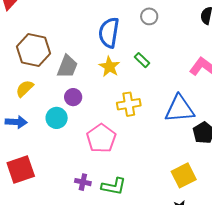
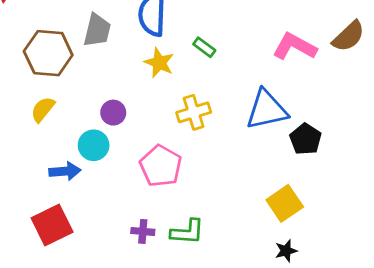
gray trapezoid: (67, 67) -> (97, 30), moved
blue arrow: (16, 122) -> (65, 171), moved

